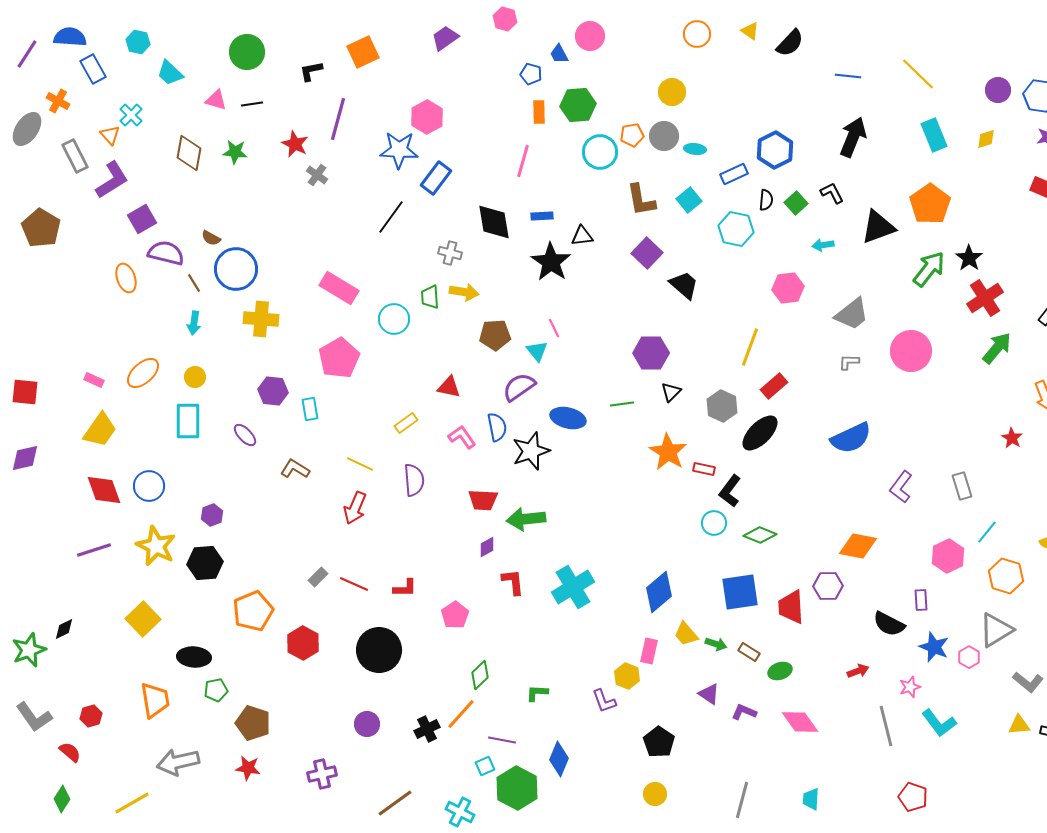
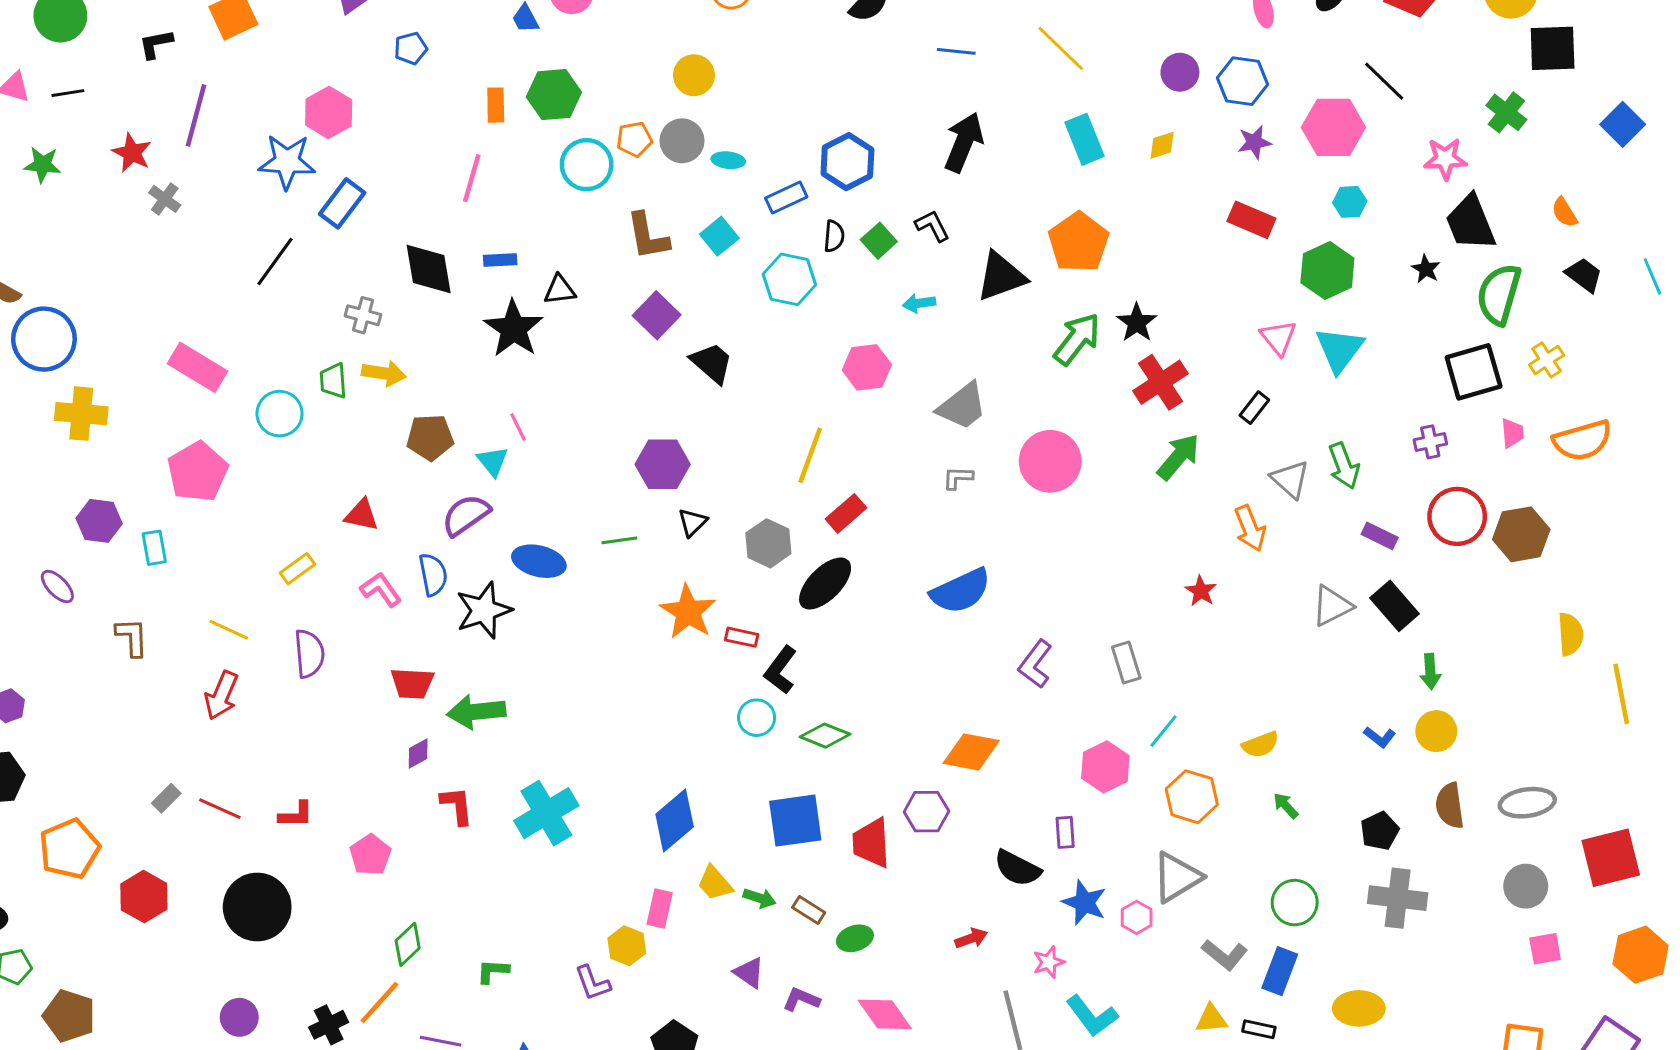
blue pentagon: (531, 74) -> (411, 48), moved, turned -30
brown L-shape: (295, 469) -> (132, 637), turned 56

